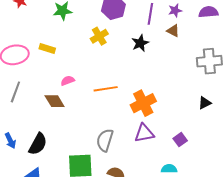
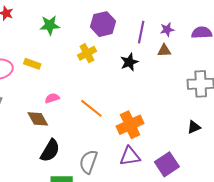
brown triangle: (173, 31) -> (164, 51), turned -32
orange line: (106, 89) -> (91, 108), turned 45
purple square: (180, 140) -> (167, 164), size x1.6
black semicircle: (38, 144) -> (50, 151), moved

